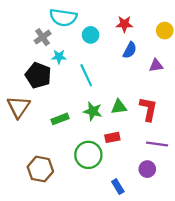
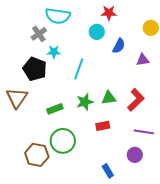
red star: (124, 24) -> (109, 13), moved
cyan circle: (91, 35) -> (97, 32), moved
cyan line: (86, 75) -> (79, 69), turned 45
red L-shape: (148, 109) -> (136, 100), turned 35
green star: (93, 111) -> (85, 102), turned -30
green circle: (88, 155) -> (63, 141), moved

